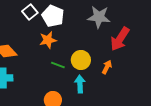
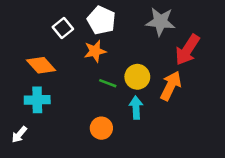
white square: (30, 12) -> (63, 28), moved
orange arrow: (107, 67) -> (171, 86), size x1.6

